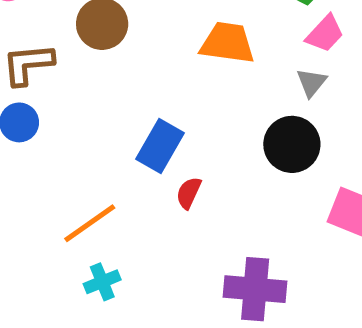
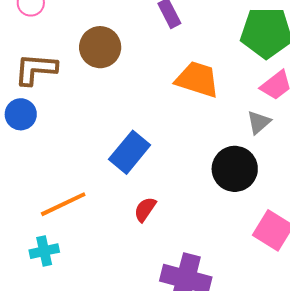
red semicircle: (189, 193) -> (145, 209), moved
cyan cross: (102, 282) -> (44, 251), moved

